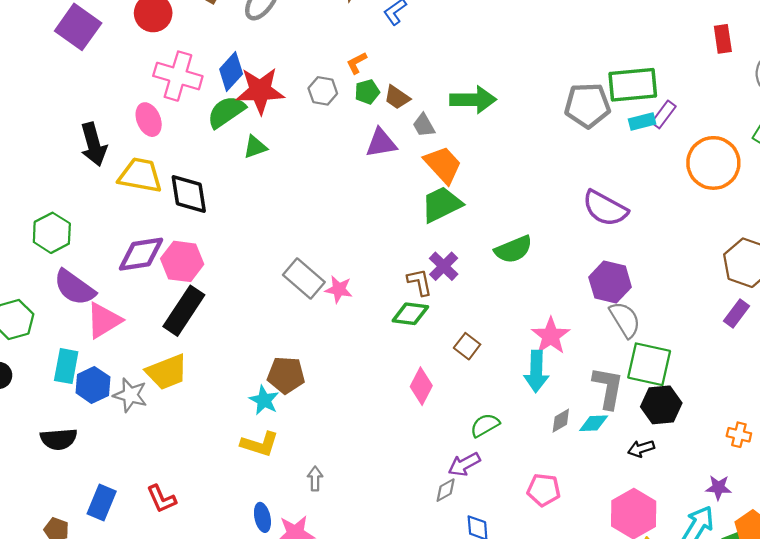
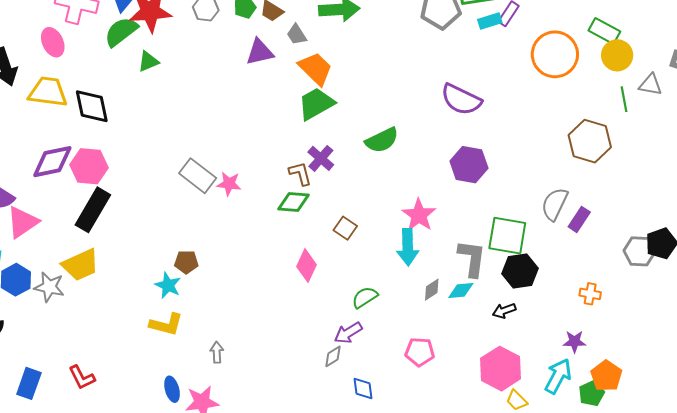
purple rectangle: (736, 313) -> (579, 219), moved
gray semicircle: (625, 320) -> (555, 204), moved, turned -120
brown pentagon: (286, 375) -> (186, 262), size x0.7

